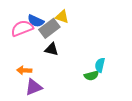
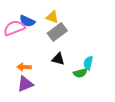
gray rectangle: (49, 28) -> (57, 32), moved
black triangle: (51, 49) -> (58, 59), moved
orange arrow: (24, 70) -> (24, 67), moved

